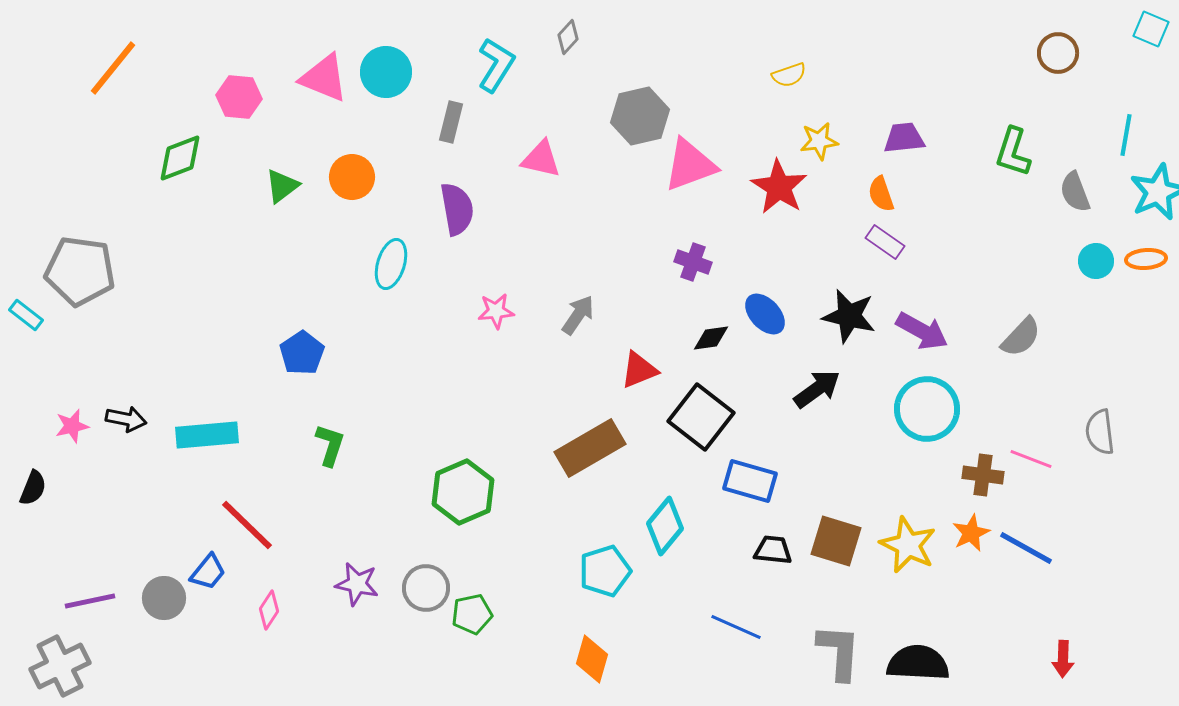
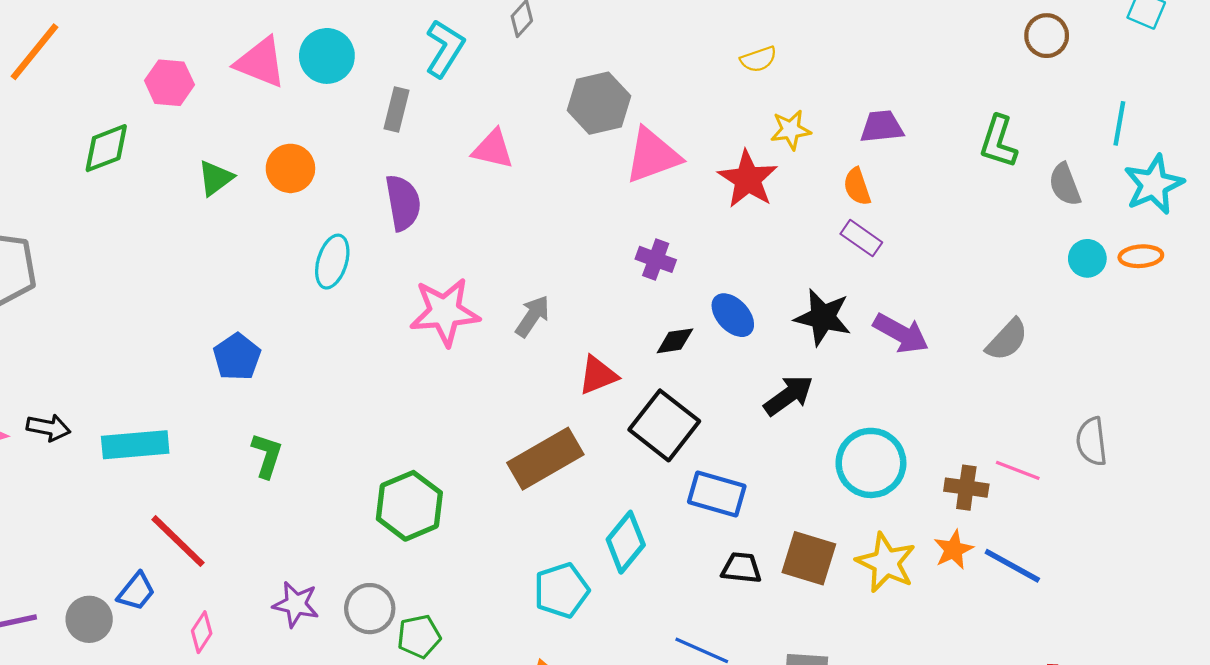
pink star: (496, 311) -> (445, 312), size x1.8
cyan circle: (927, 409) -> (871, 463), moved

